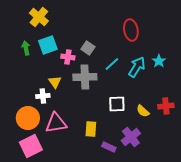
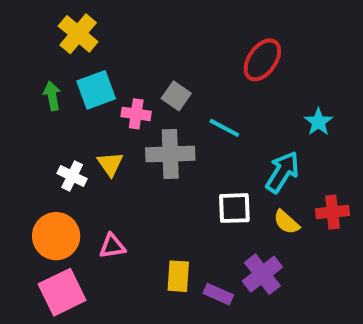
red ellipse: (131, 30) -> (262, 60), turned 45
cyan line: (112, 64) -> (224, 128), turned 70
cyan arrow: (137, 67) -> (282, 172), moved
white cross: (43, 96) -> (72, 176), moved, turned 32
pink triangle: (56, 123) -> (112, 246), size x0.6
yellow rectangle: (91, 129) -> (178, 276), moved

